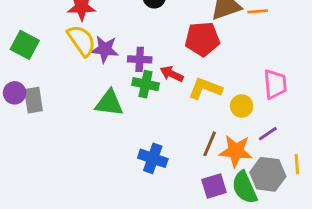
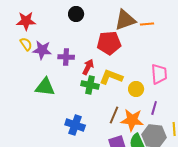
yellow semicircle: (82, 40) -> (26, 44), size x0.6
red arrow: (172, 74) -> (88, 67), turned 91
green cross: (146, 84) -> (90, 85), moved
purple line: (268, 134) -> (154, 108), turned -40

